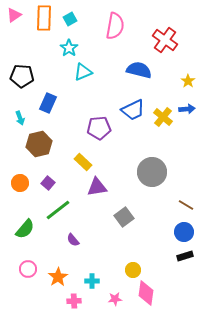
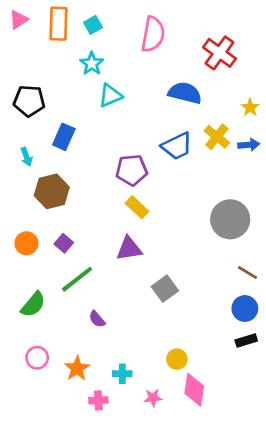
yellow cross: (163, 117) -> (217, 137), moved
yellow rectangle: (83, 162) -> (137, 207), moved
gray circle: (152, 172) -> (230, 219), moved

